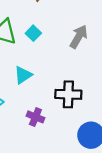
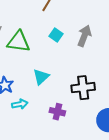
cyan square: (33, 33) -> (56, 35), moved

